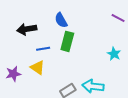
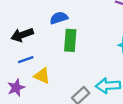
blue semicircle: (61, 20) -> (59, 18), turned 112
blue line: (43, 49) -> (26, 60), moved

